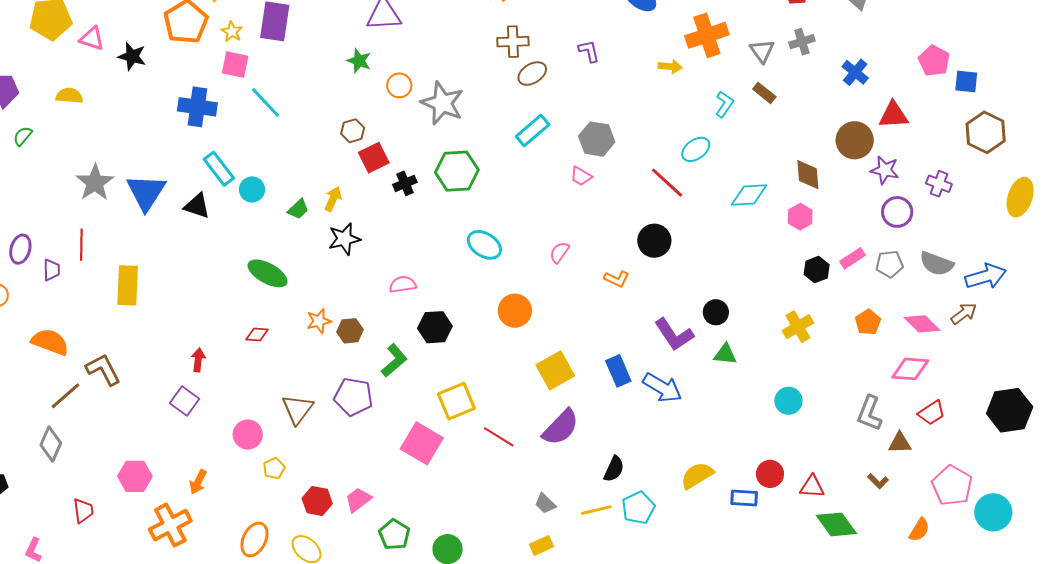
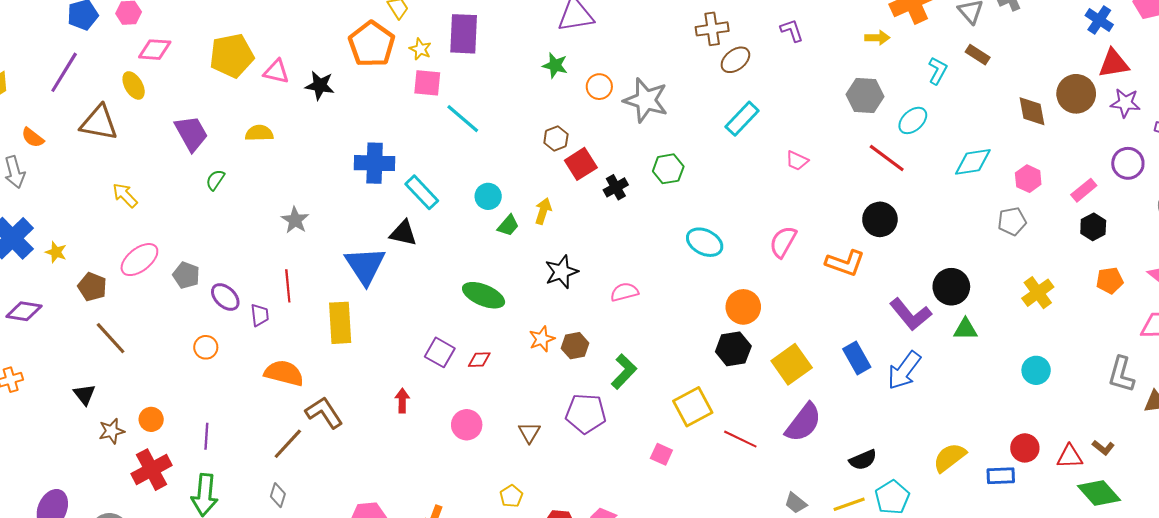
blue cross: (855, 72) -> (1099, 20), moved
blue cross: (197, 107) -> (375, 163), moved
gray hexagon: (597, 139) -> (865, 95), moved
purple star: (885, 170) -> (1125, 103), moved
green hexagon: (457, 171) -> (668, 169), size x0.7
brown diamond: (808, 175) -> (1032, 111), moved
gray star: (95, 183) -> (295, 220), size x0.7
cyan circle: (252, 189) -> (488, 196), moved
blue triangle: (146, 192) -> (365, 266), moved
black star: (344, 239) -> (561, 272), moved
purple ellipse: (20, 249) -> (225, 297), turned -56
pink semicircle: (559, 252) -> (783, 242), size x1.4
pink rectangle: (852, 258) -> (1084, 190), moved
gray pentagon: (890, 264) -> (1012, 221), moved
black hexagon: (817, 270) -> (1093, 227), moved
orange L-shape: (617, 279) -> (845, 263), size x1.5
black circle: (716, 312) -> (951, 287), size x1.4
orange pentagon: (868, 322) -> (1110, 280), turned 30
black hexagon: (435, 327) -> (733, 349), moved
orange semicircle: (50, 342) -> (284, 373), moved
red arrow: (198, 360) -> (402, 401), moved
blue arrow: (662, 388) -> (904, 370), turned 102
purple square: (184, 401) -> (440, 352), moved
brown triangle: (298, 409) -> (529, 432), size x0.7
pink circle: (248, 435) -> (467, 425), moved
pink square: (422, 443) -> (661, 454), size x0.5
gray diamond: (51, 444) -> (278, 495), size x0.7
black semicircle: (614, 469) -> (863, 460), turned 48
brown L-shape: (878, 481) -> (1103, 448), moved

